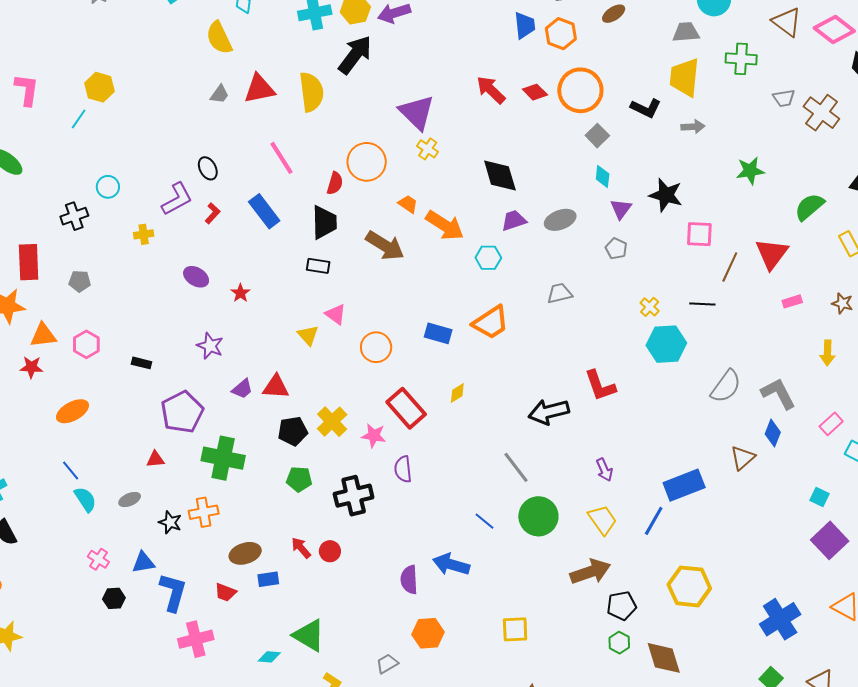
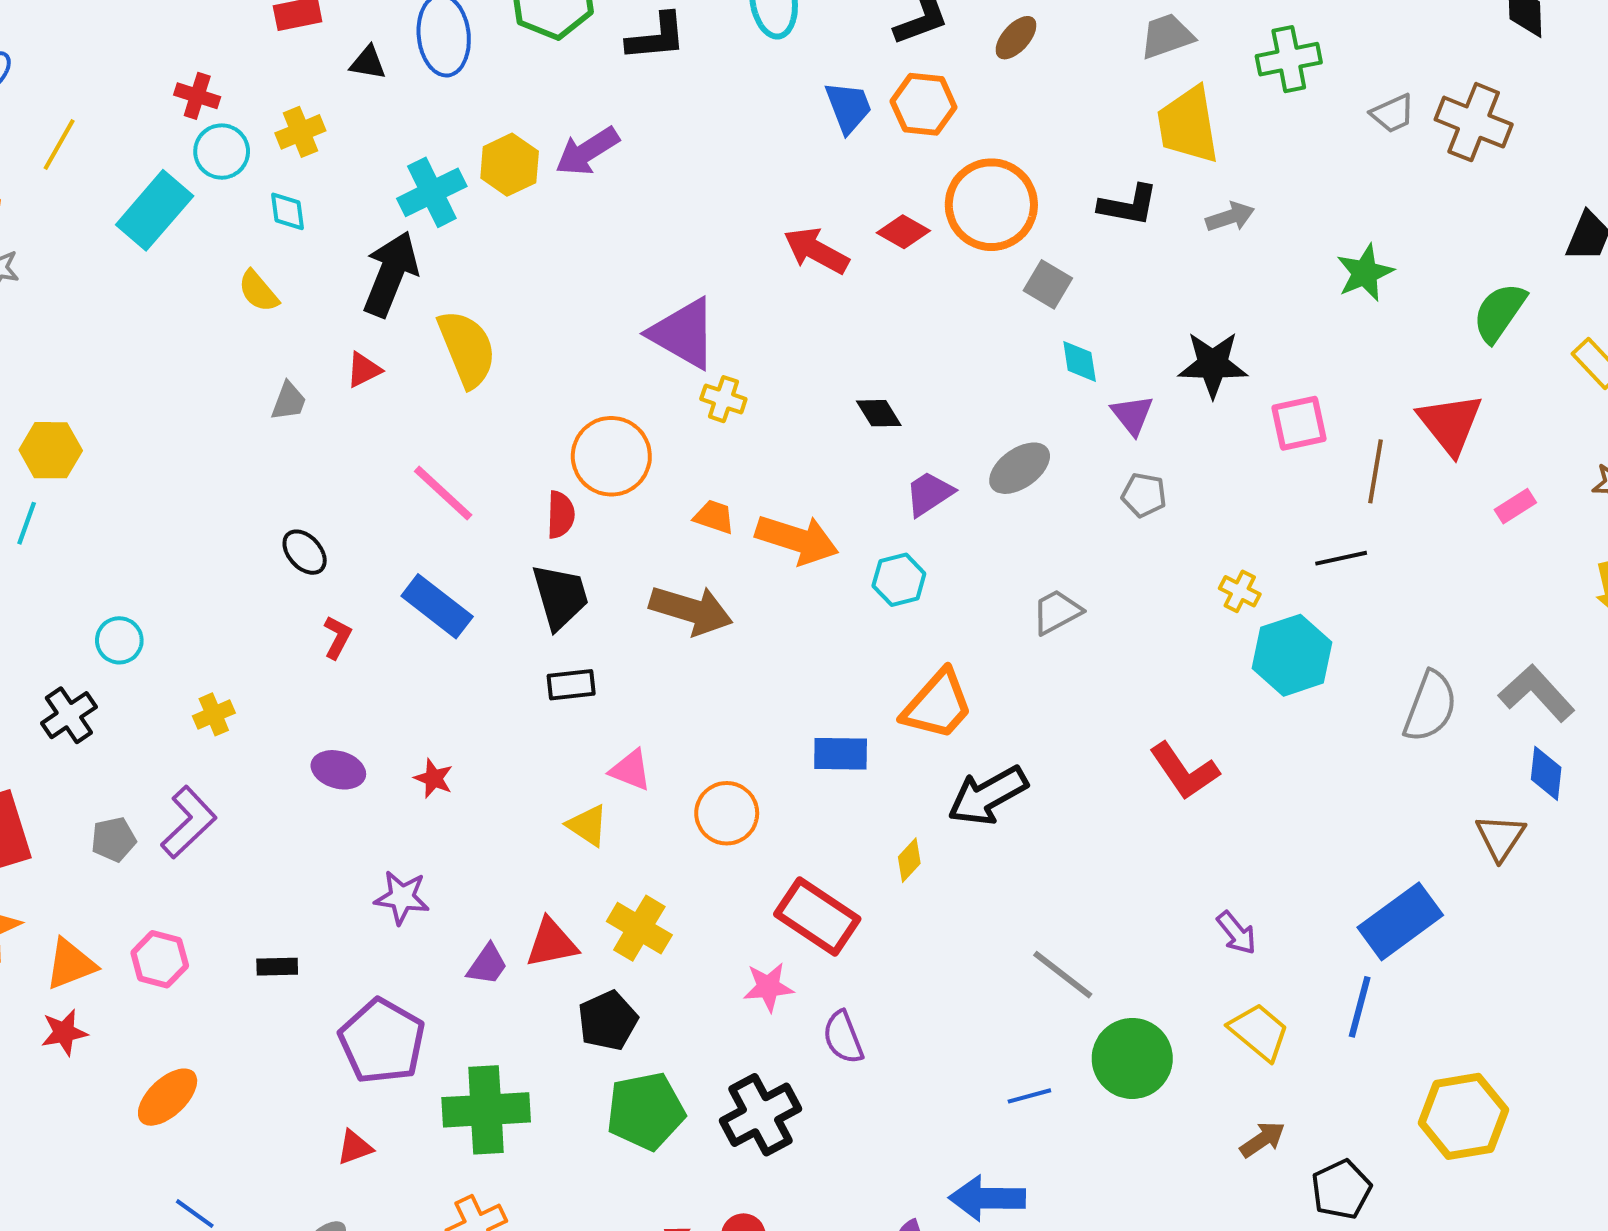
yellow semicircle: (219, 38) -> (258, 291), size x0.7
black arrow: (355, 55) -> (391, 274), moved
red triangle: (259, 89) -> (364, 370), size x0.6
black diamond: (500, 176) -> (879, 413), size x0.6
purple L-shape: (177, 199) -> (189, 822), moved
black arrow: (549, 412) -> (988, 796), moved
yellow cross: (332, 422) -> (639, 928), moved
green pentagon: (299, 479) -> (646, 1111), size x1.5
blue line: (485, 521) -> (1029, 1096), turned -40
brown arrow: (590, 572) -> (1263, 1140), size x0.6

